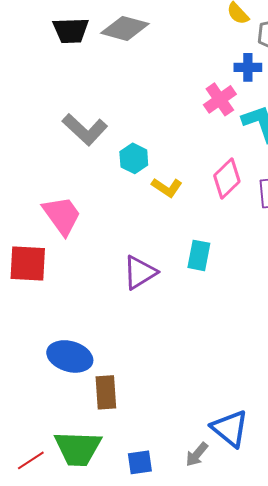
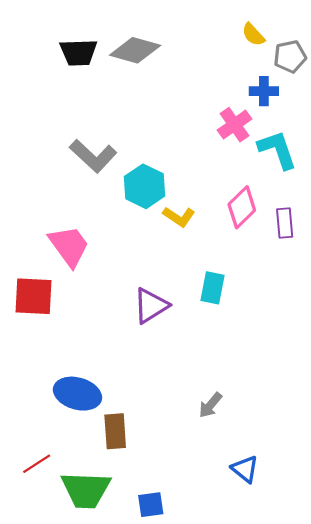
cyan hexagon: (134, 158) -> (144, 186), size x1.4
blue triangle: (230, 428) -> (245, 469), size x0.7
gray arrow: (197, 454) -> (210, 405), moved
red line: (31, 460) -> (37, 464), moved

